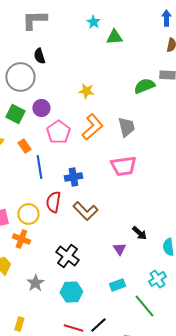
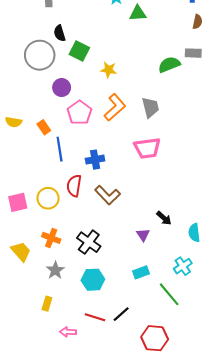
green square: (15, 114) -> (79, 51), moved
orange cross: (21, 239) -> (51, 238), moved
yellow rectangle: (19, 324) -> (47, 304), moved

